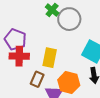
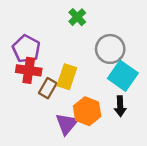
gray circle: (69, 19) -> (110, 49), moved
brown rectangle: (37, 79) -> (48, 88), moved

